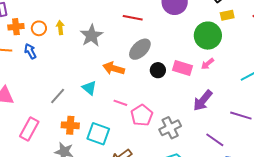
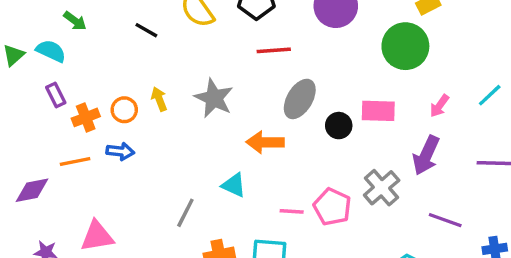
blue arrow: (30, 51) -> (120, 151), turned 140
pink arrow: (207, 64) -> (439, 106), moved
pink line: (120, 103) -> (292, 211), moved
gray cross: (170, 128) -> (382, 188), moved
purple line: (215, 140) -> (445, 220), moved

